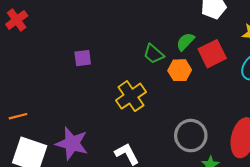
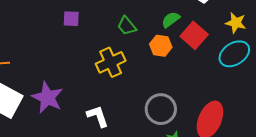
green trapezoid: (154, 54) -> (127, 26), moved
red square: (212, 54) -> (194, 35), turned -32

